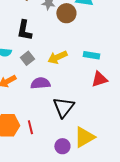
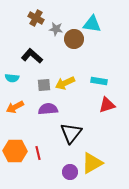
black L-shape: (24, 30) -> (32, 56), turned 120
gray square: (27, 58) -> (44, 85), moved, turned 32

